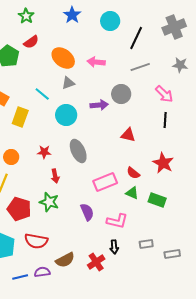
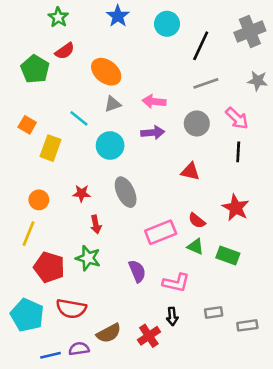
pink arrow: (96, 62) -> (154, 101), moved
gray circle: (121, 94) -> (197, 123), moved

